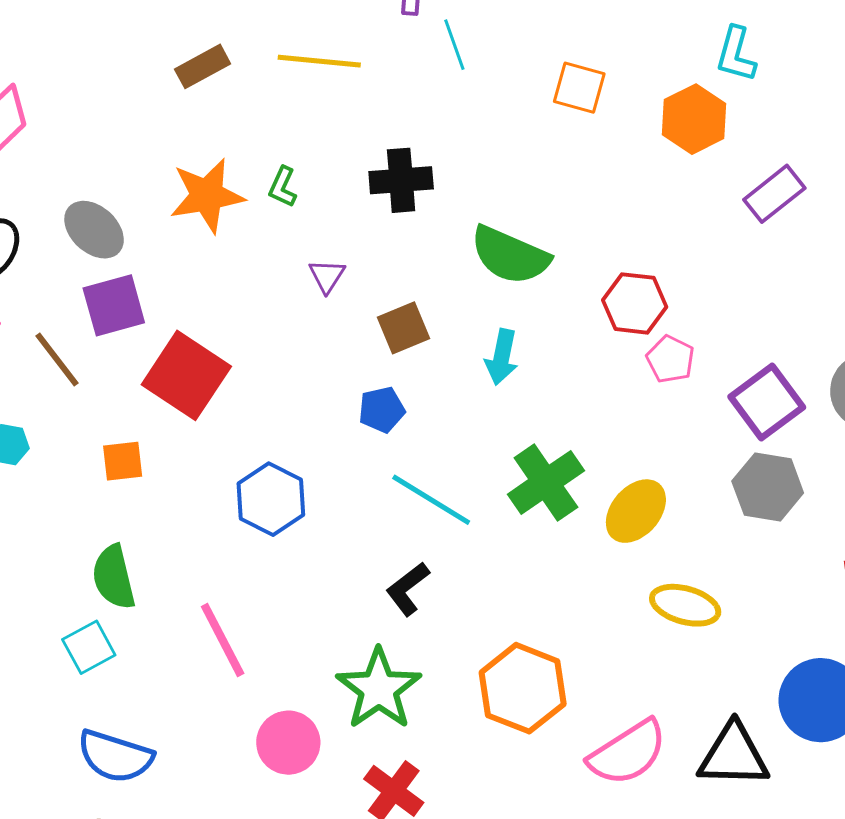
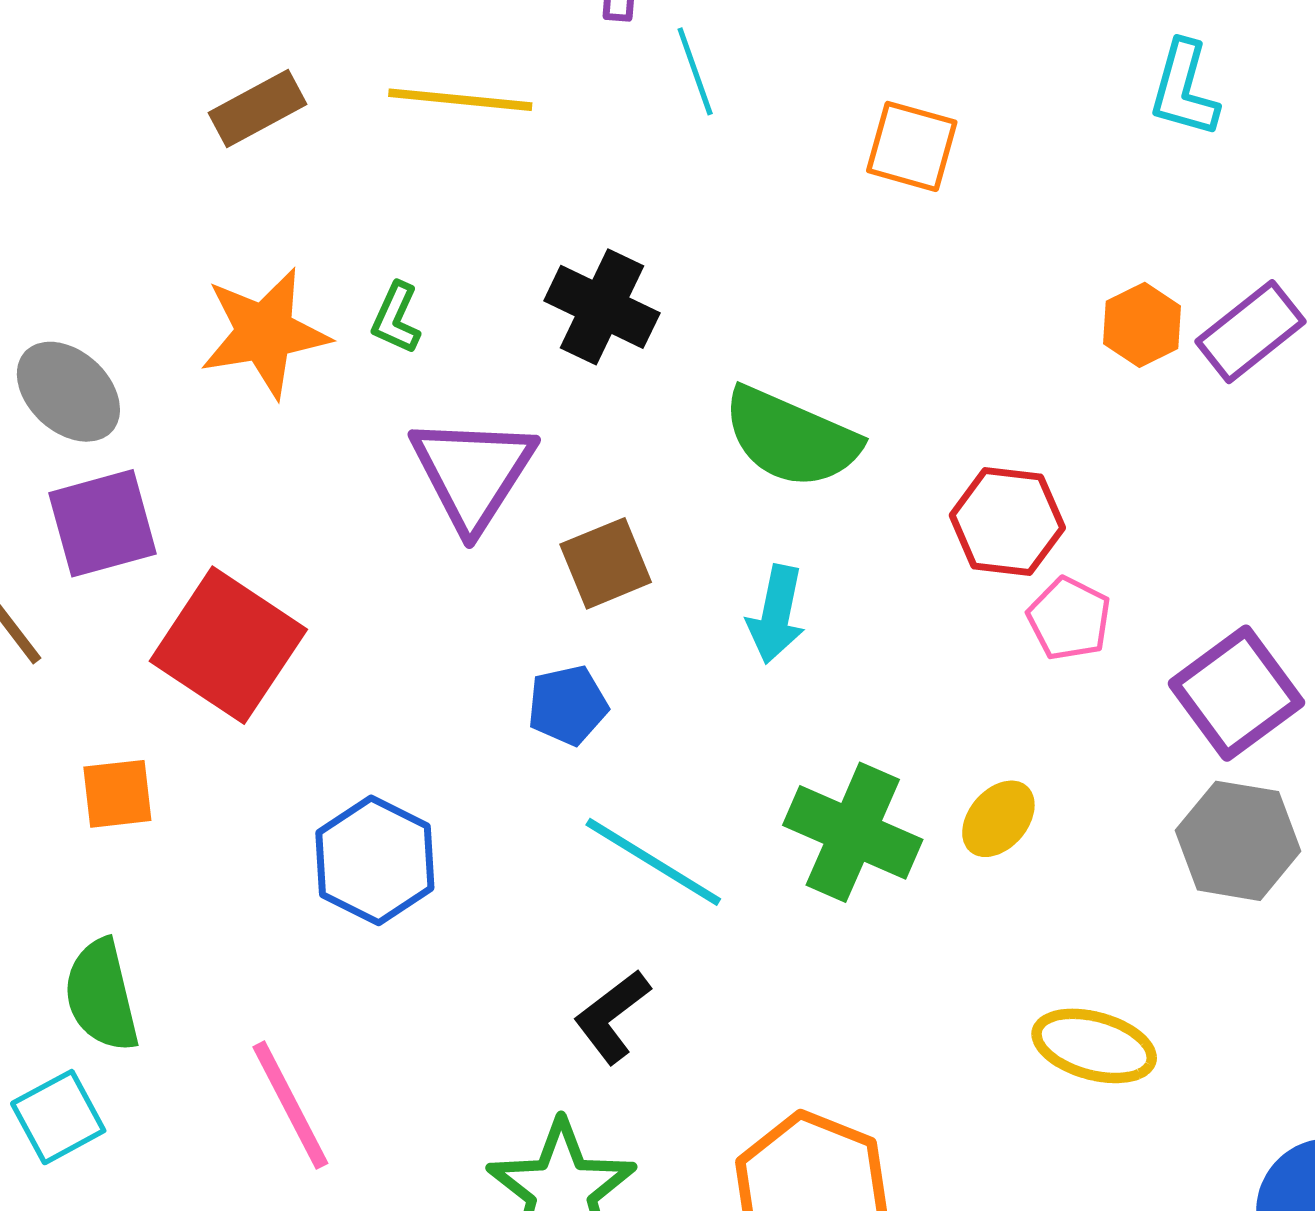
orange hexagon: (694, 119) -> (1142, 325), moved, size x0.7
black cross: (401, 180) -> (602, 307), turned 30
purple triangle: (327, 276) -> (473, 473), size x2.0
green cross: (546, 483) -> (853, 832), turned -32
yellow ellipse: (636, 511) -> (998, 819), moved, size x0.7

